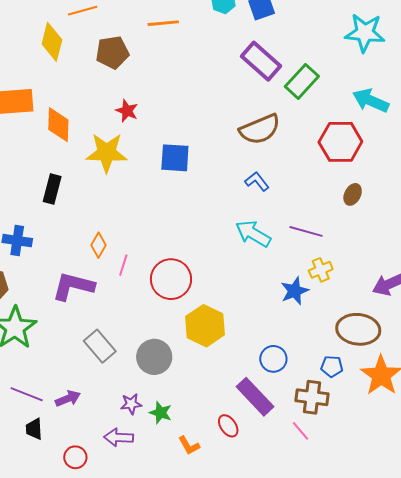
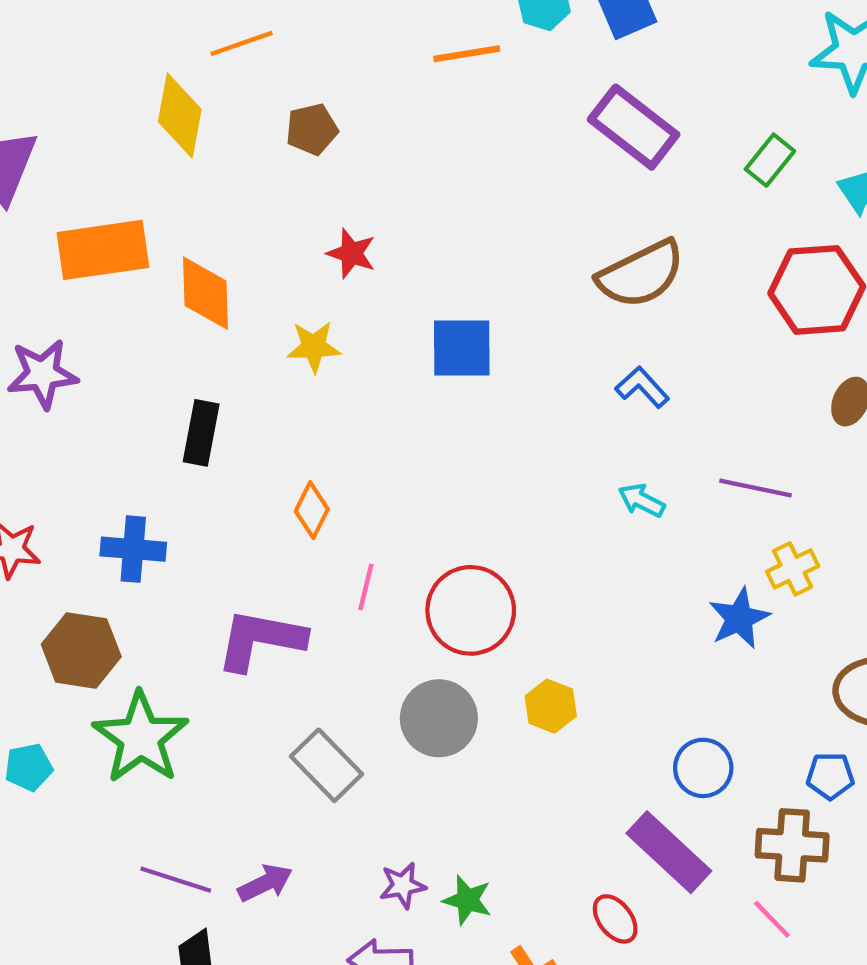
orange line: (163, 23) -> (467, 54), moved
brown pentagon: (112, 52) -> (312, 129), size x0.7
green rectangle: (302, 81) -> (770, 160), moved, size x0.7
yellow star: (107, 153) -> (314, 347), size x0.6
cyan arrow: (253, 234) -> (642, 500), size x0.6
orange diamond: (98, 245) -> (312, 510), moved
yellow hexagon: (205, 326) -> (551, 706), size x0.6
gray circle: (154, 357) -> (439, 718), moved

